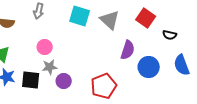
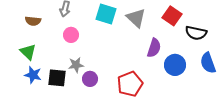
black semicircle: (170, 35) -> (196, 33), size x1.5
pink circle: (45, 47) -> (71, 35), moved

